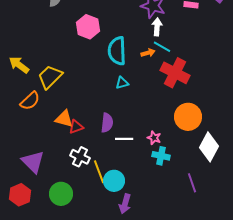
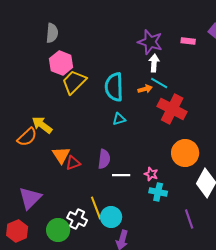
pink hexagon: (88, 27) -> (61, 63), moved
yellow arrow: (19, 65) -> (42, 125), moved
yellow trapezoid: (50, 77) -> (74, 82), moved
orange triangle: (64, 119) -> (61, 155), turned 42
white cross: (80, 157) -> (77, 219), moved
purple triangle: (33, 162) -> (30, 198), turned 30

